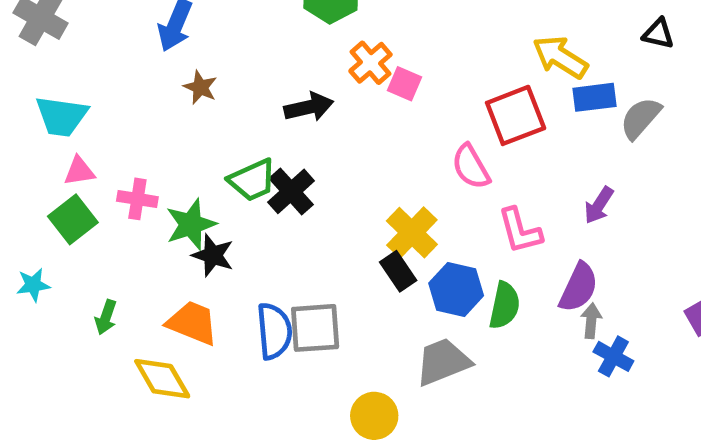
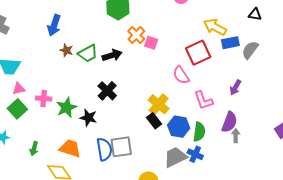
green trapezoid: (252, 180) -> (88, 53), moved
black star: (213, 255) -> (88, 118), moved
blue cross: (613, 356) -> (195, 154), moved

